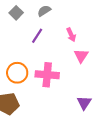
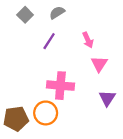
orange circle: (17, 73) -> (46, 113), moved
purple triangle: (84, 103) -> (107, 98), moved

